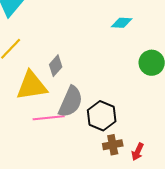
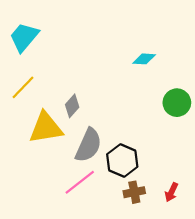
pink line: (49, 118) -> (80, 182), moved, turned -32
red arrow: (138, 152) -> (171, 192), moved

